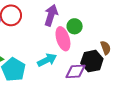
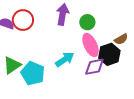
pink ellipse: (63, 39) -> (90, 45), moved
brown semicircle: (106, 48) -> (121, 39), turned 88

